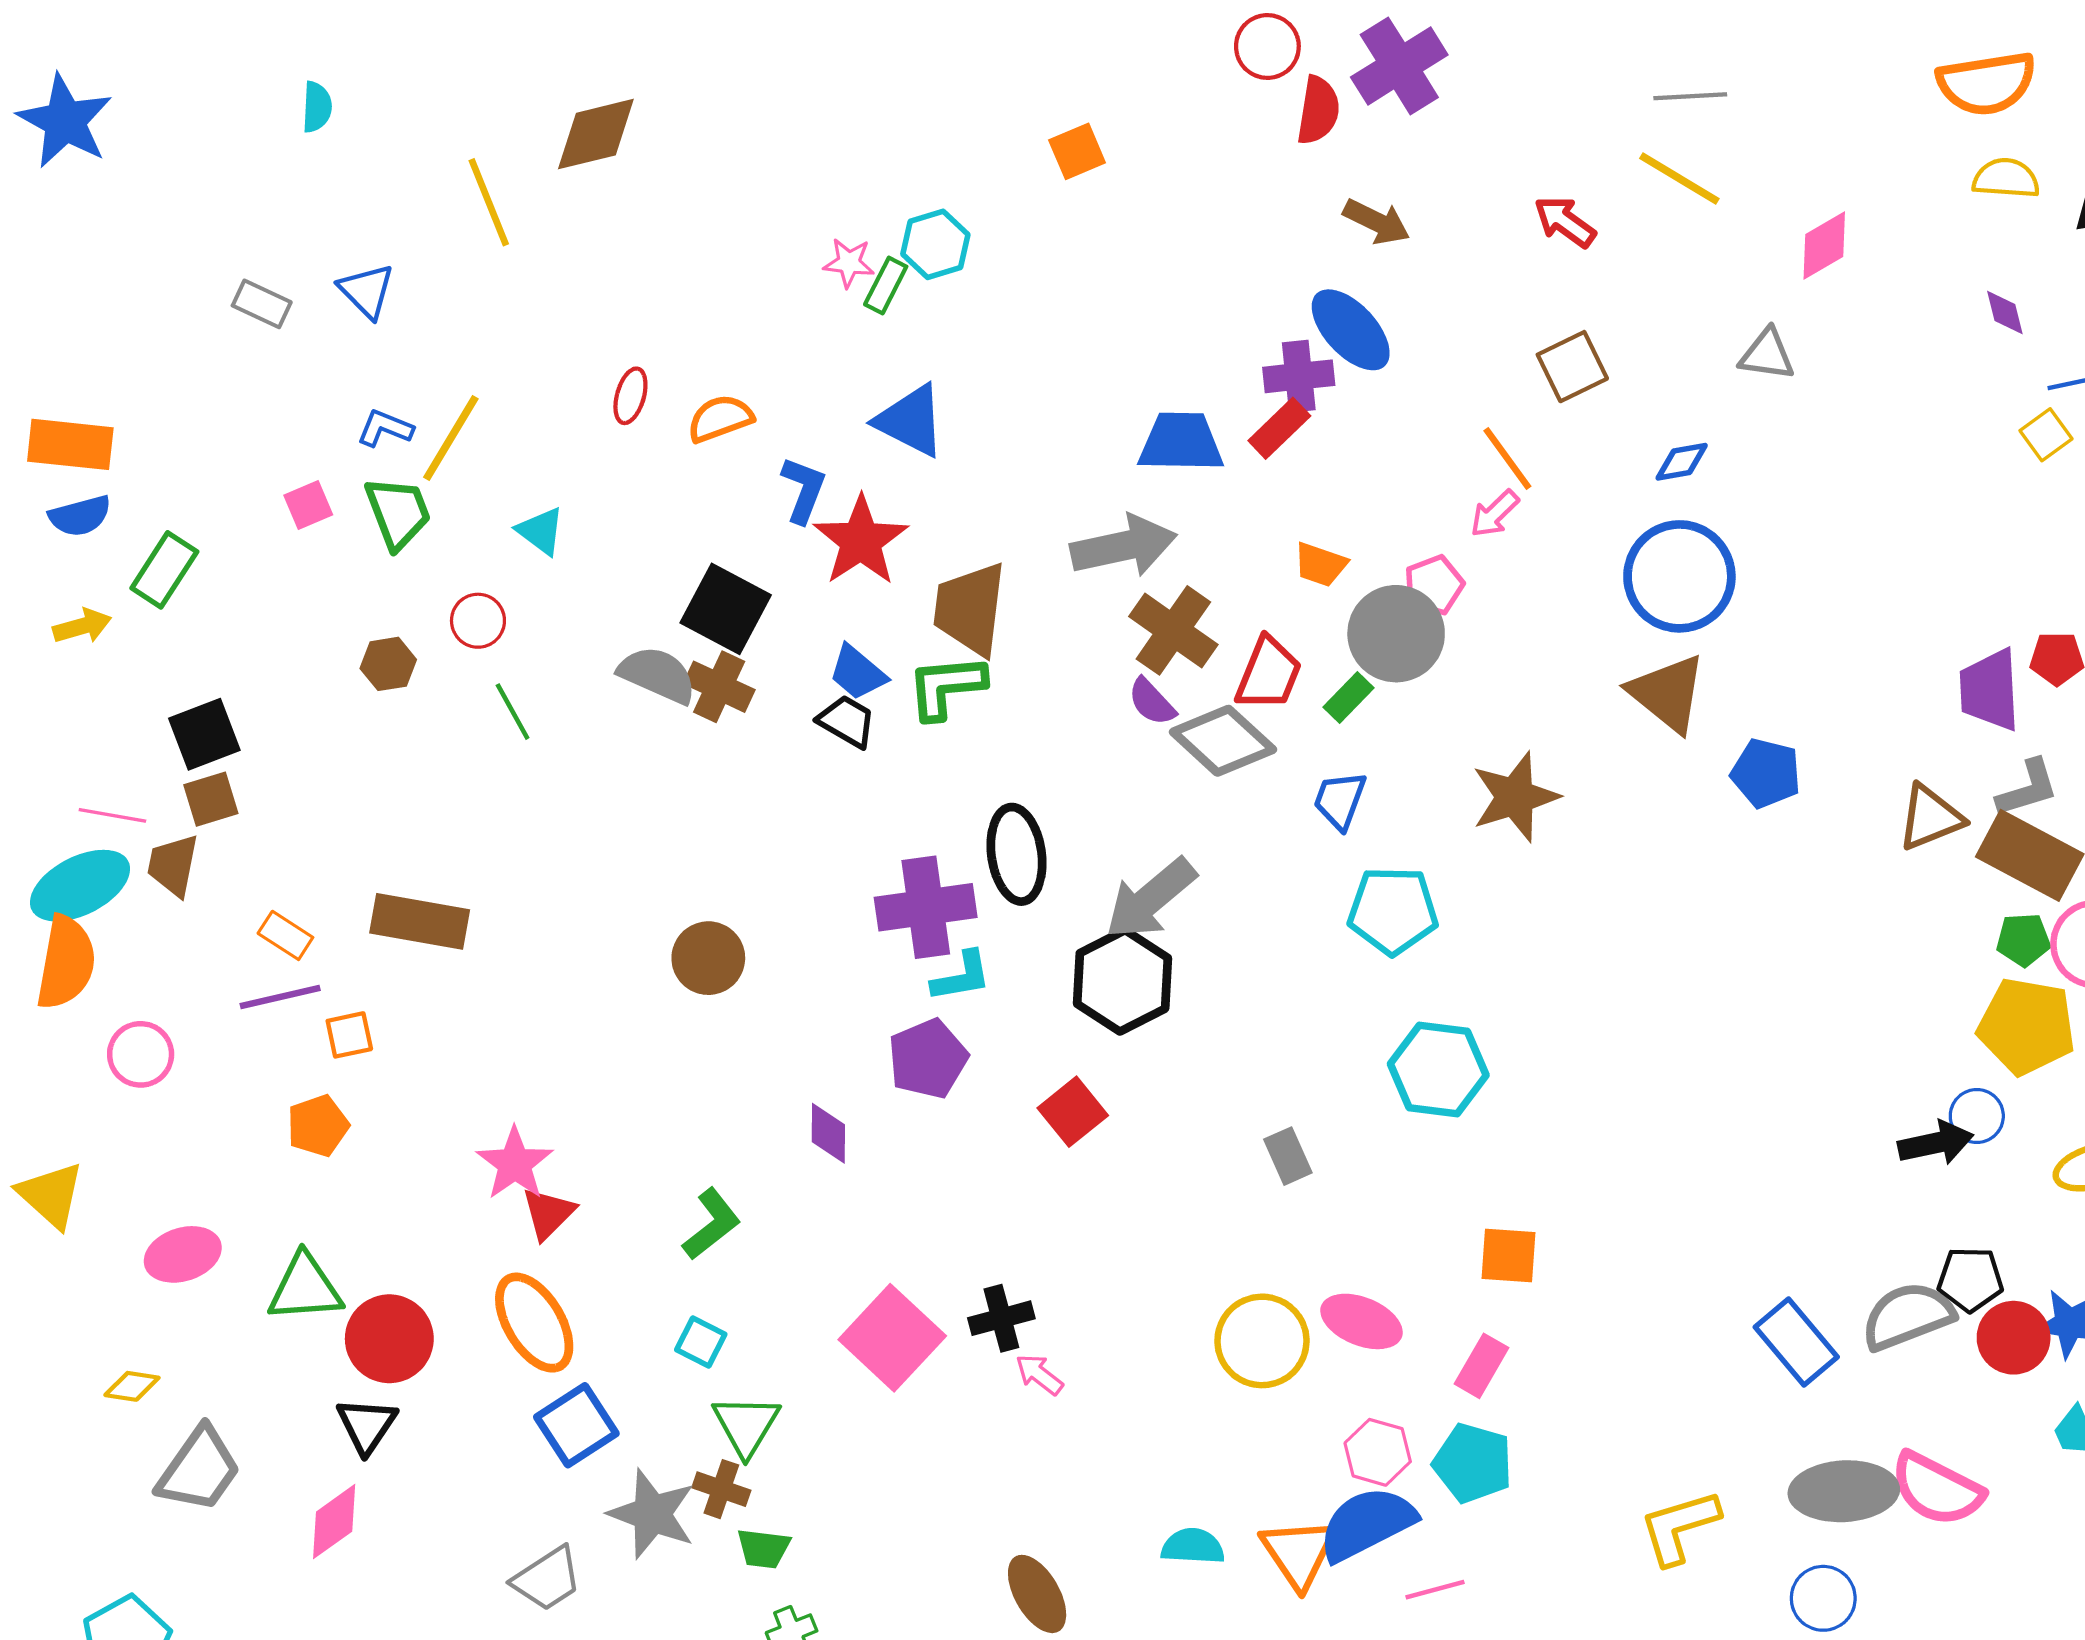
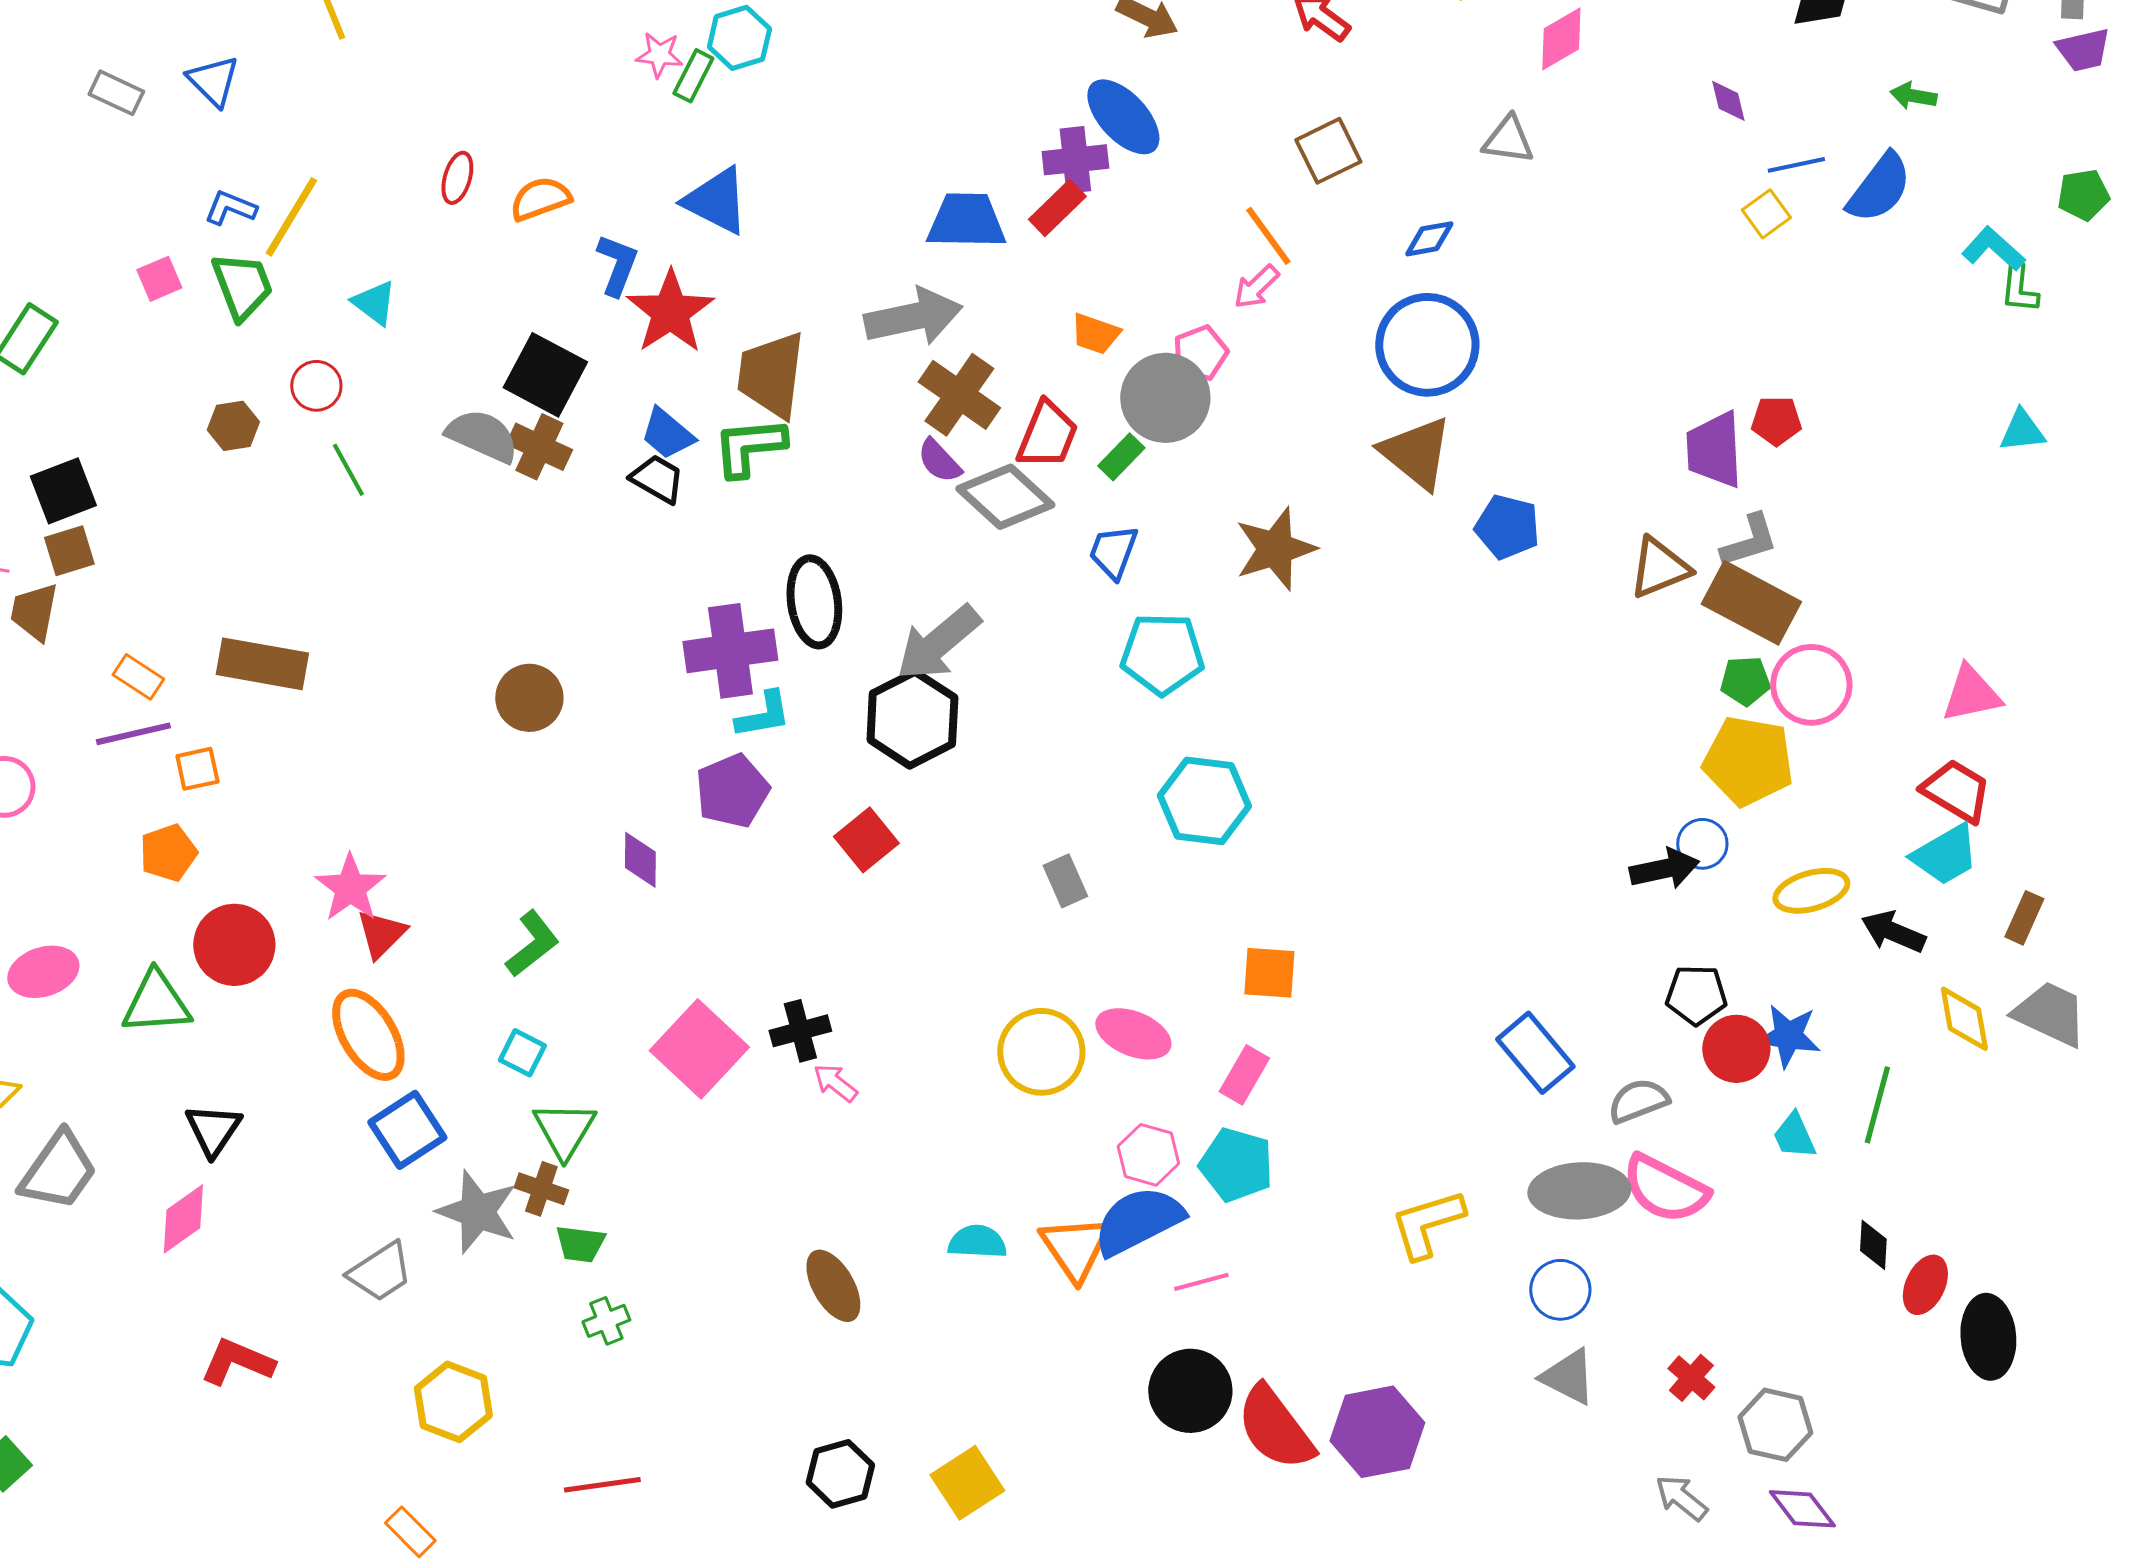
gray semicircle: (1908, 1316) -> (1638, 1101), moved, size x0.7
red circle: (389, 1339) -> (234, 945), moved

